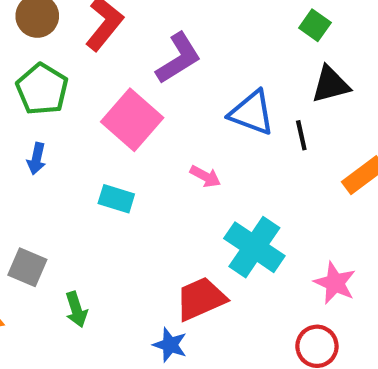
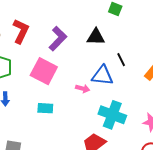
black triangle: (331, 85) -> (96, 37), moved, turned 30
blue triangle: (252, 113) -> (102, 76), moved

